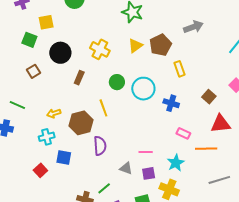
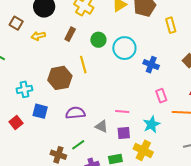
yellow rectangle: (179, 69) -> (171, 25), moved
brown square: (34, 71) -> (16, 23), turned -32
brown rectangle: (79, 78) -> (70, 34), moved
yellow arrow: (54, 113) -> (38, 36), moved
pink rectangle: (183, 133) -> (161, 96), turned 40
purple semicircle: (100, 146) -> (75, 113), moved, turned -96

